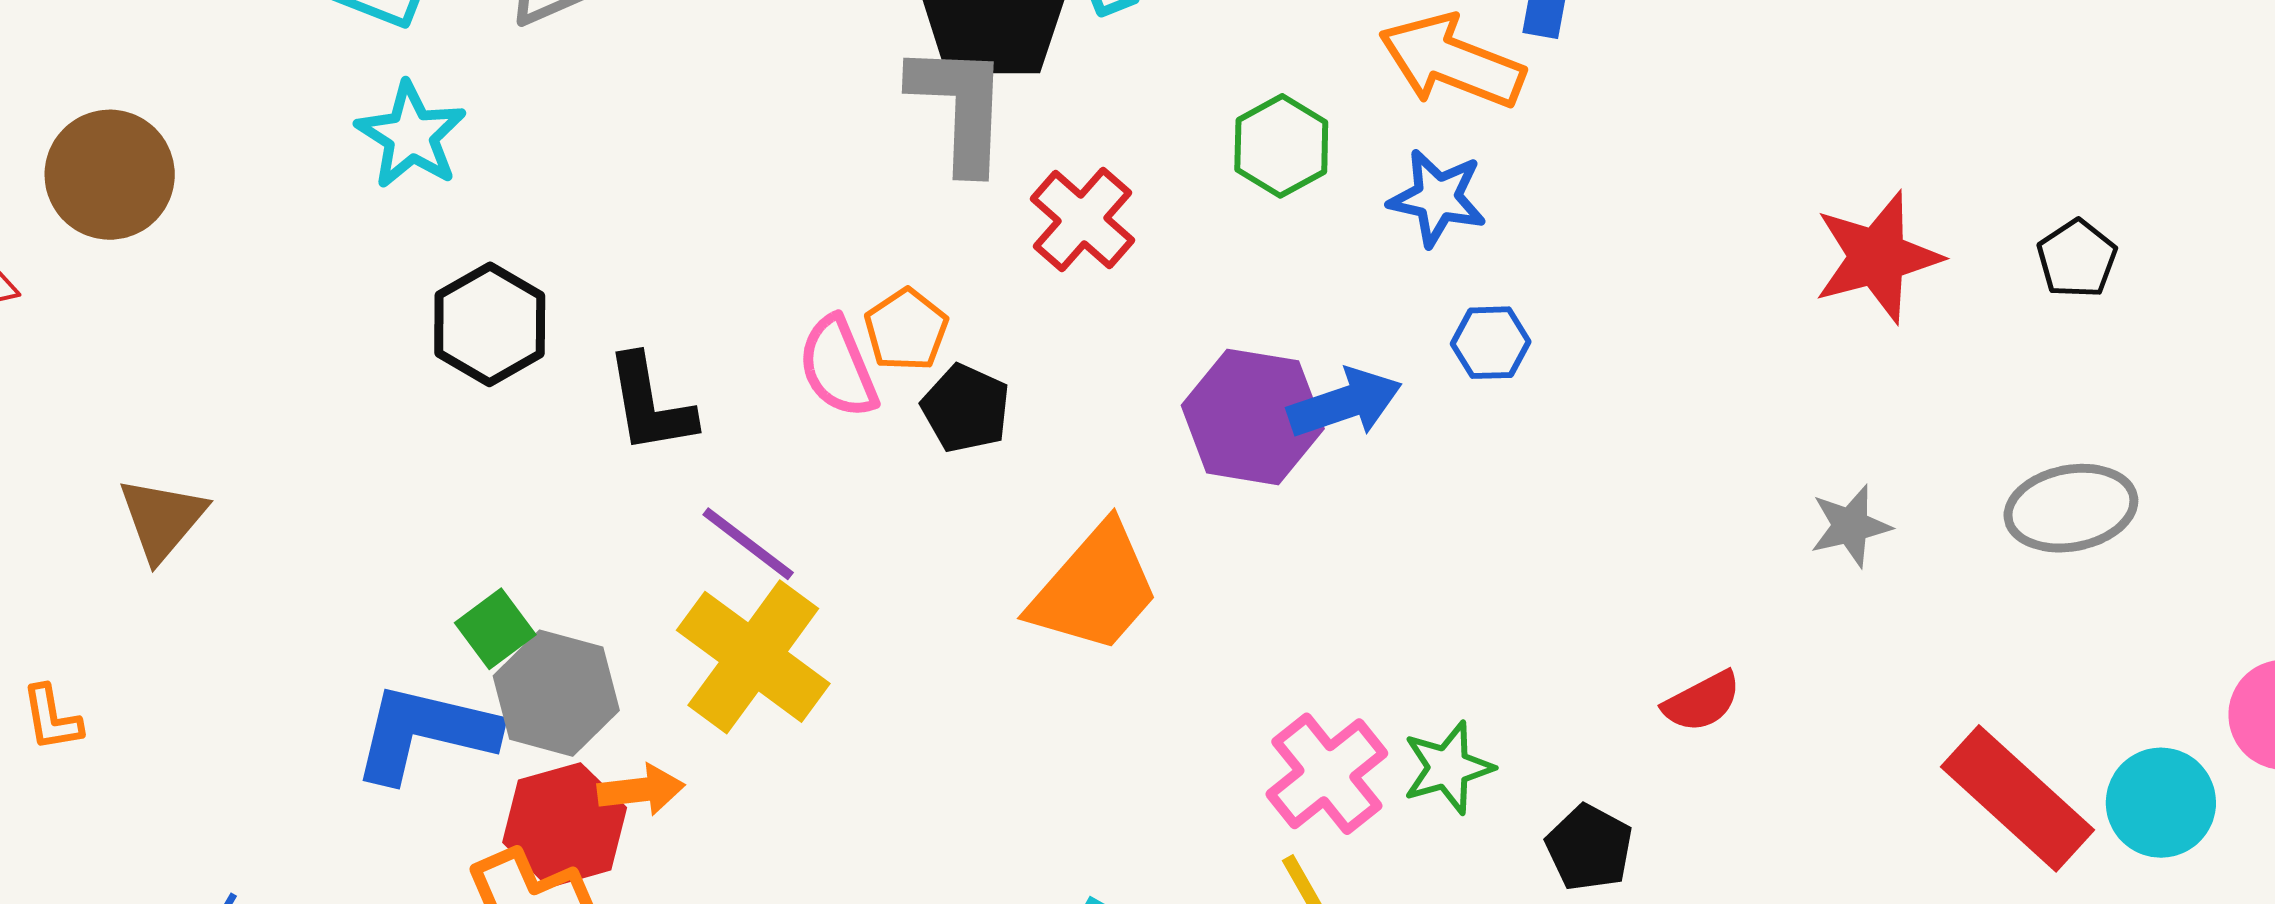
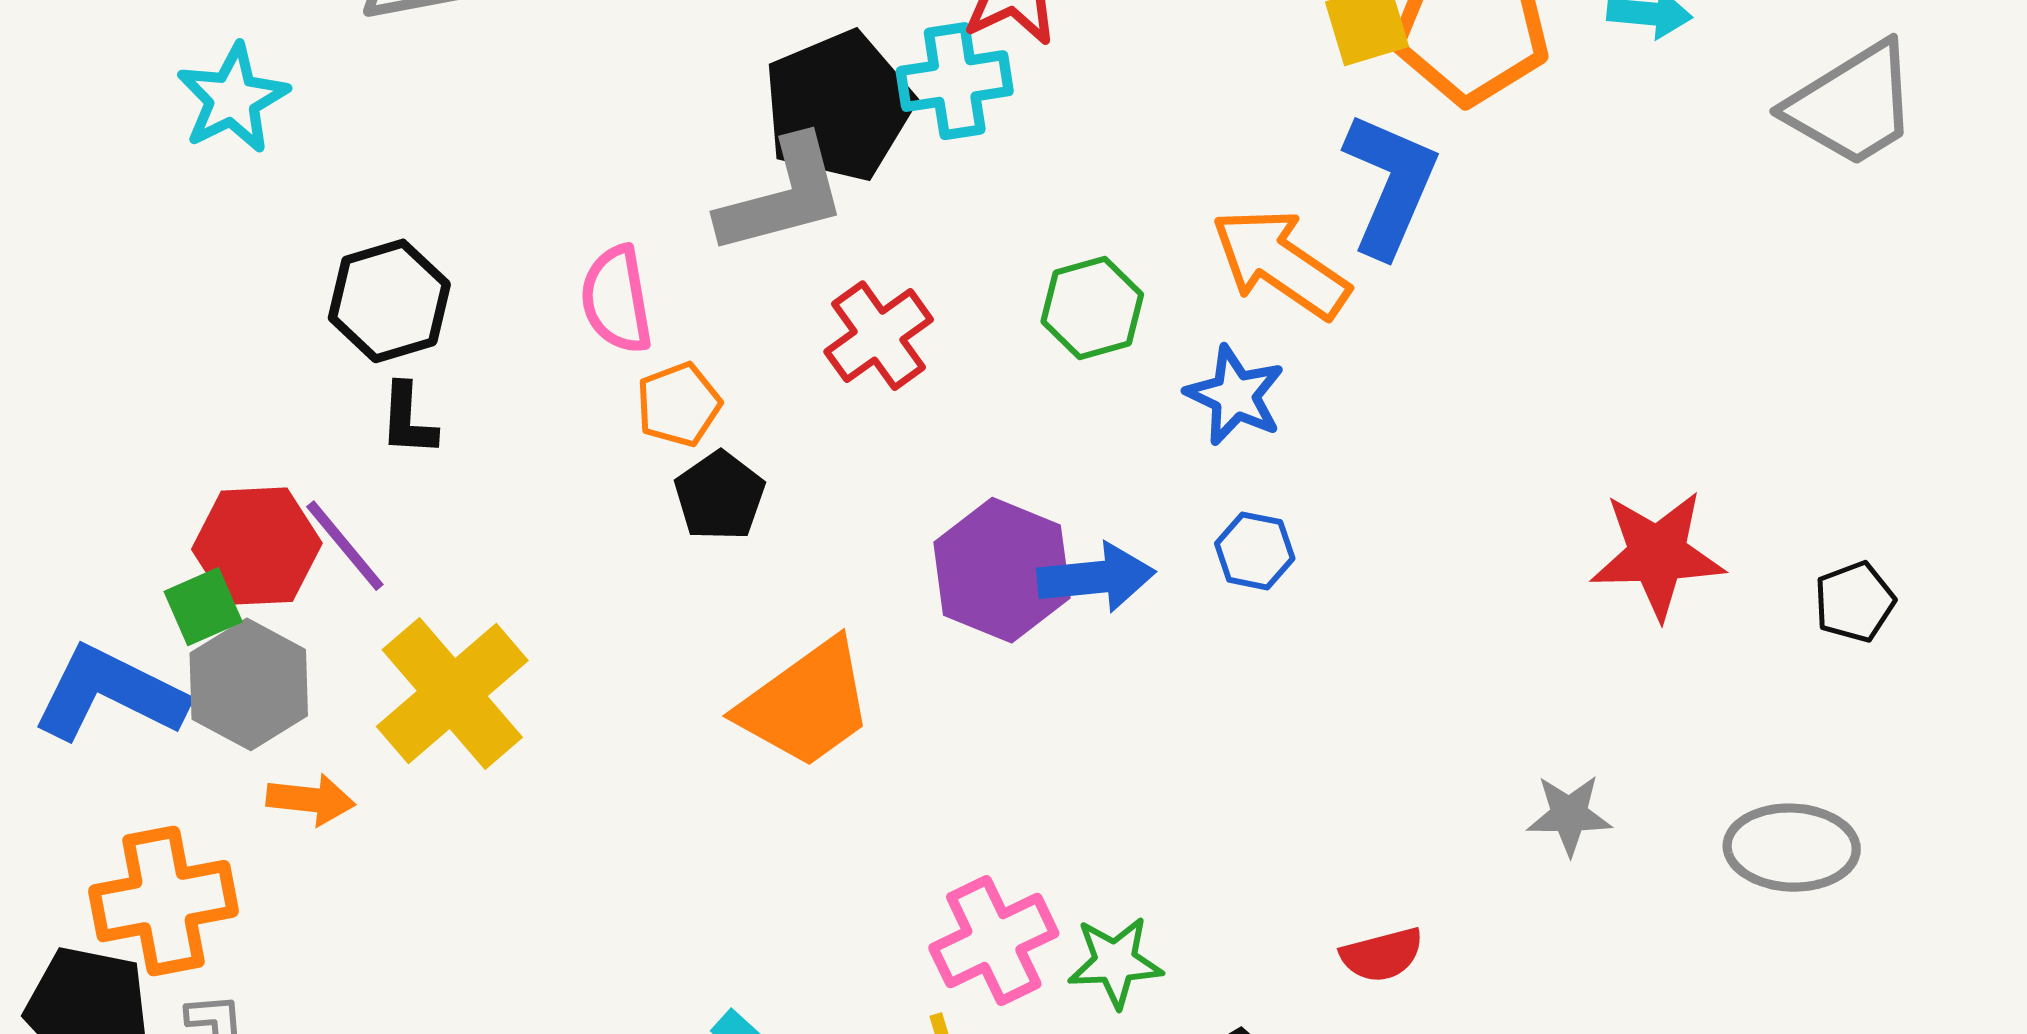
gray L-shape: (960, 107) -> (782, 196), turned 60
black hexagon: (490, 324) -> (389, 301), moved
pink semicircle: (838, 367) -> (617, 299), moved
black L-shape: (650, 404) -> (408, 420), size x0.7
purple line: (748, 544) -> (345, 546), moved
red hexagon: (565, 825) -> (257, 546), moved

